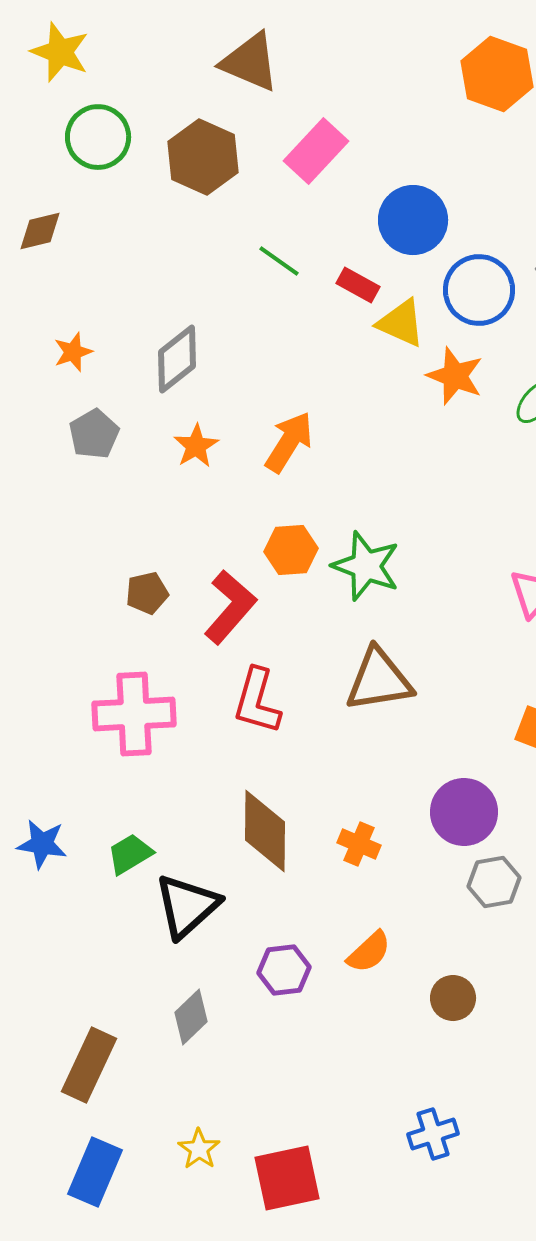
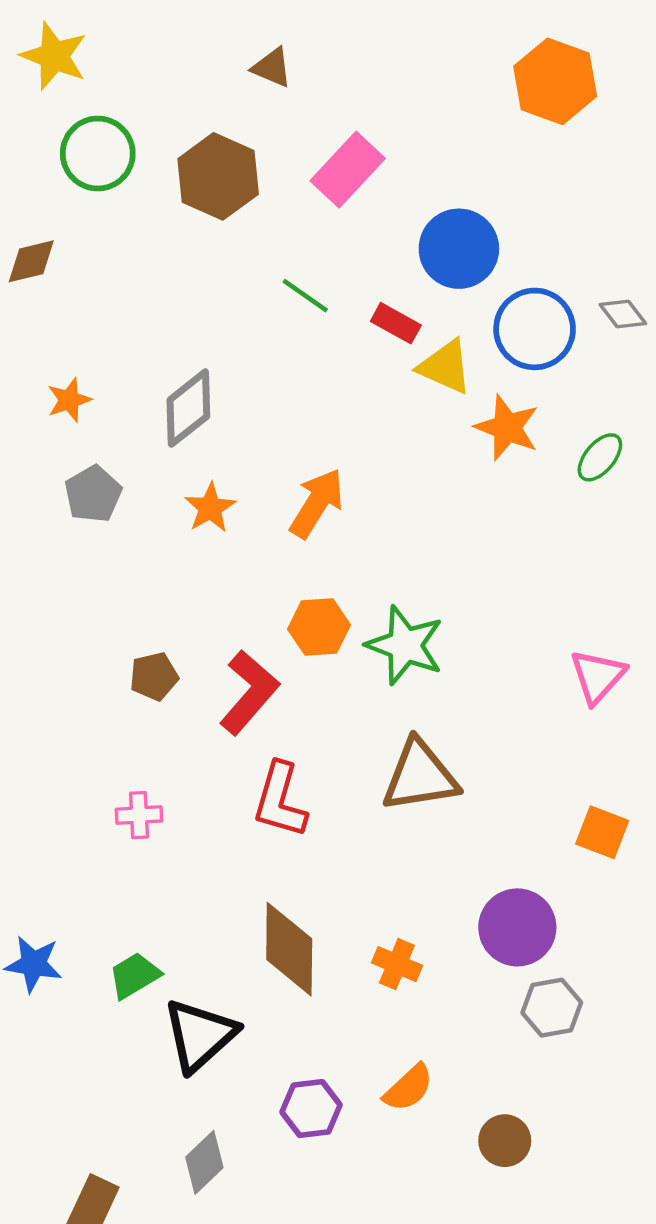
brown triangle: (250, 62) -> (272, 68), size x0.6
pink cross: (134, 714) -> (139, 815), size x0.5

